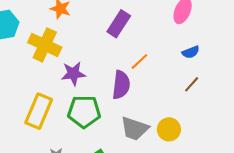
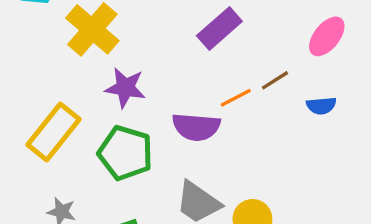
brown line: (192, 84) -> (275, 80), moved
purple semicircle: (121, 85) -> (196, 127), turned 72

